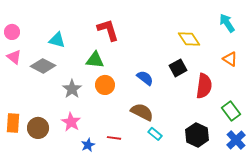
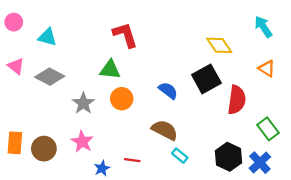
pink circle: (12, 32) -> (14, 22), moved
cyan triangle: (57, 40) -> (47, 37), moved
black square: (178, 68) -> (206, 79), size x1.4
blue cross: (236, 140) -> (260, 163), moved

